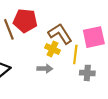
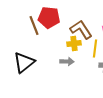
yellow cross: (52, 49) -> (74, 44), turned -32

